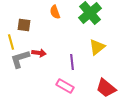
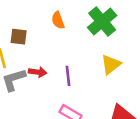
purple line: (72, 62) -> (68, 76), moved

